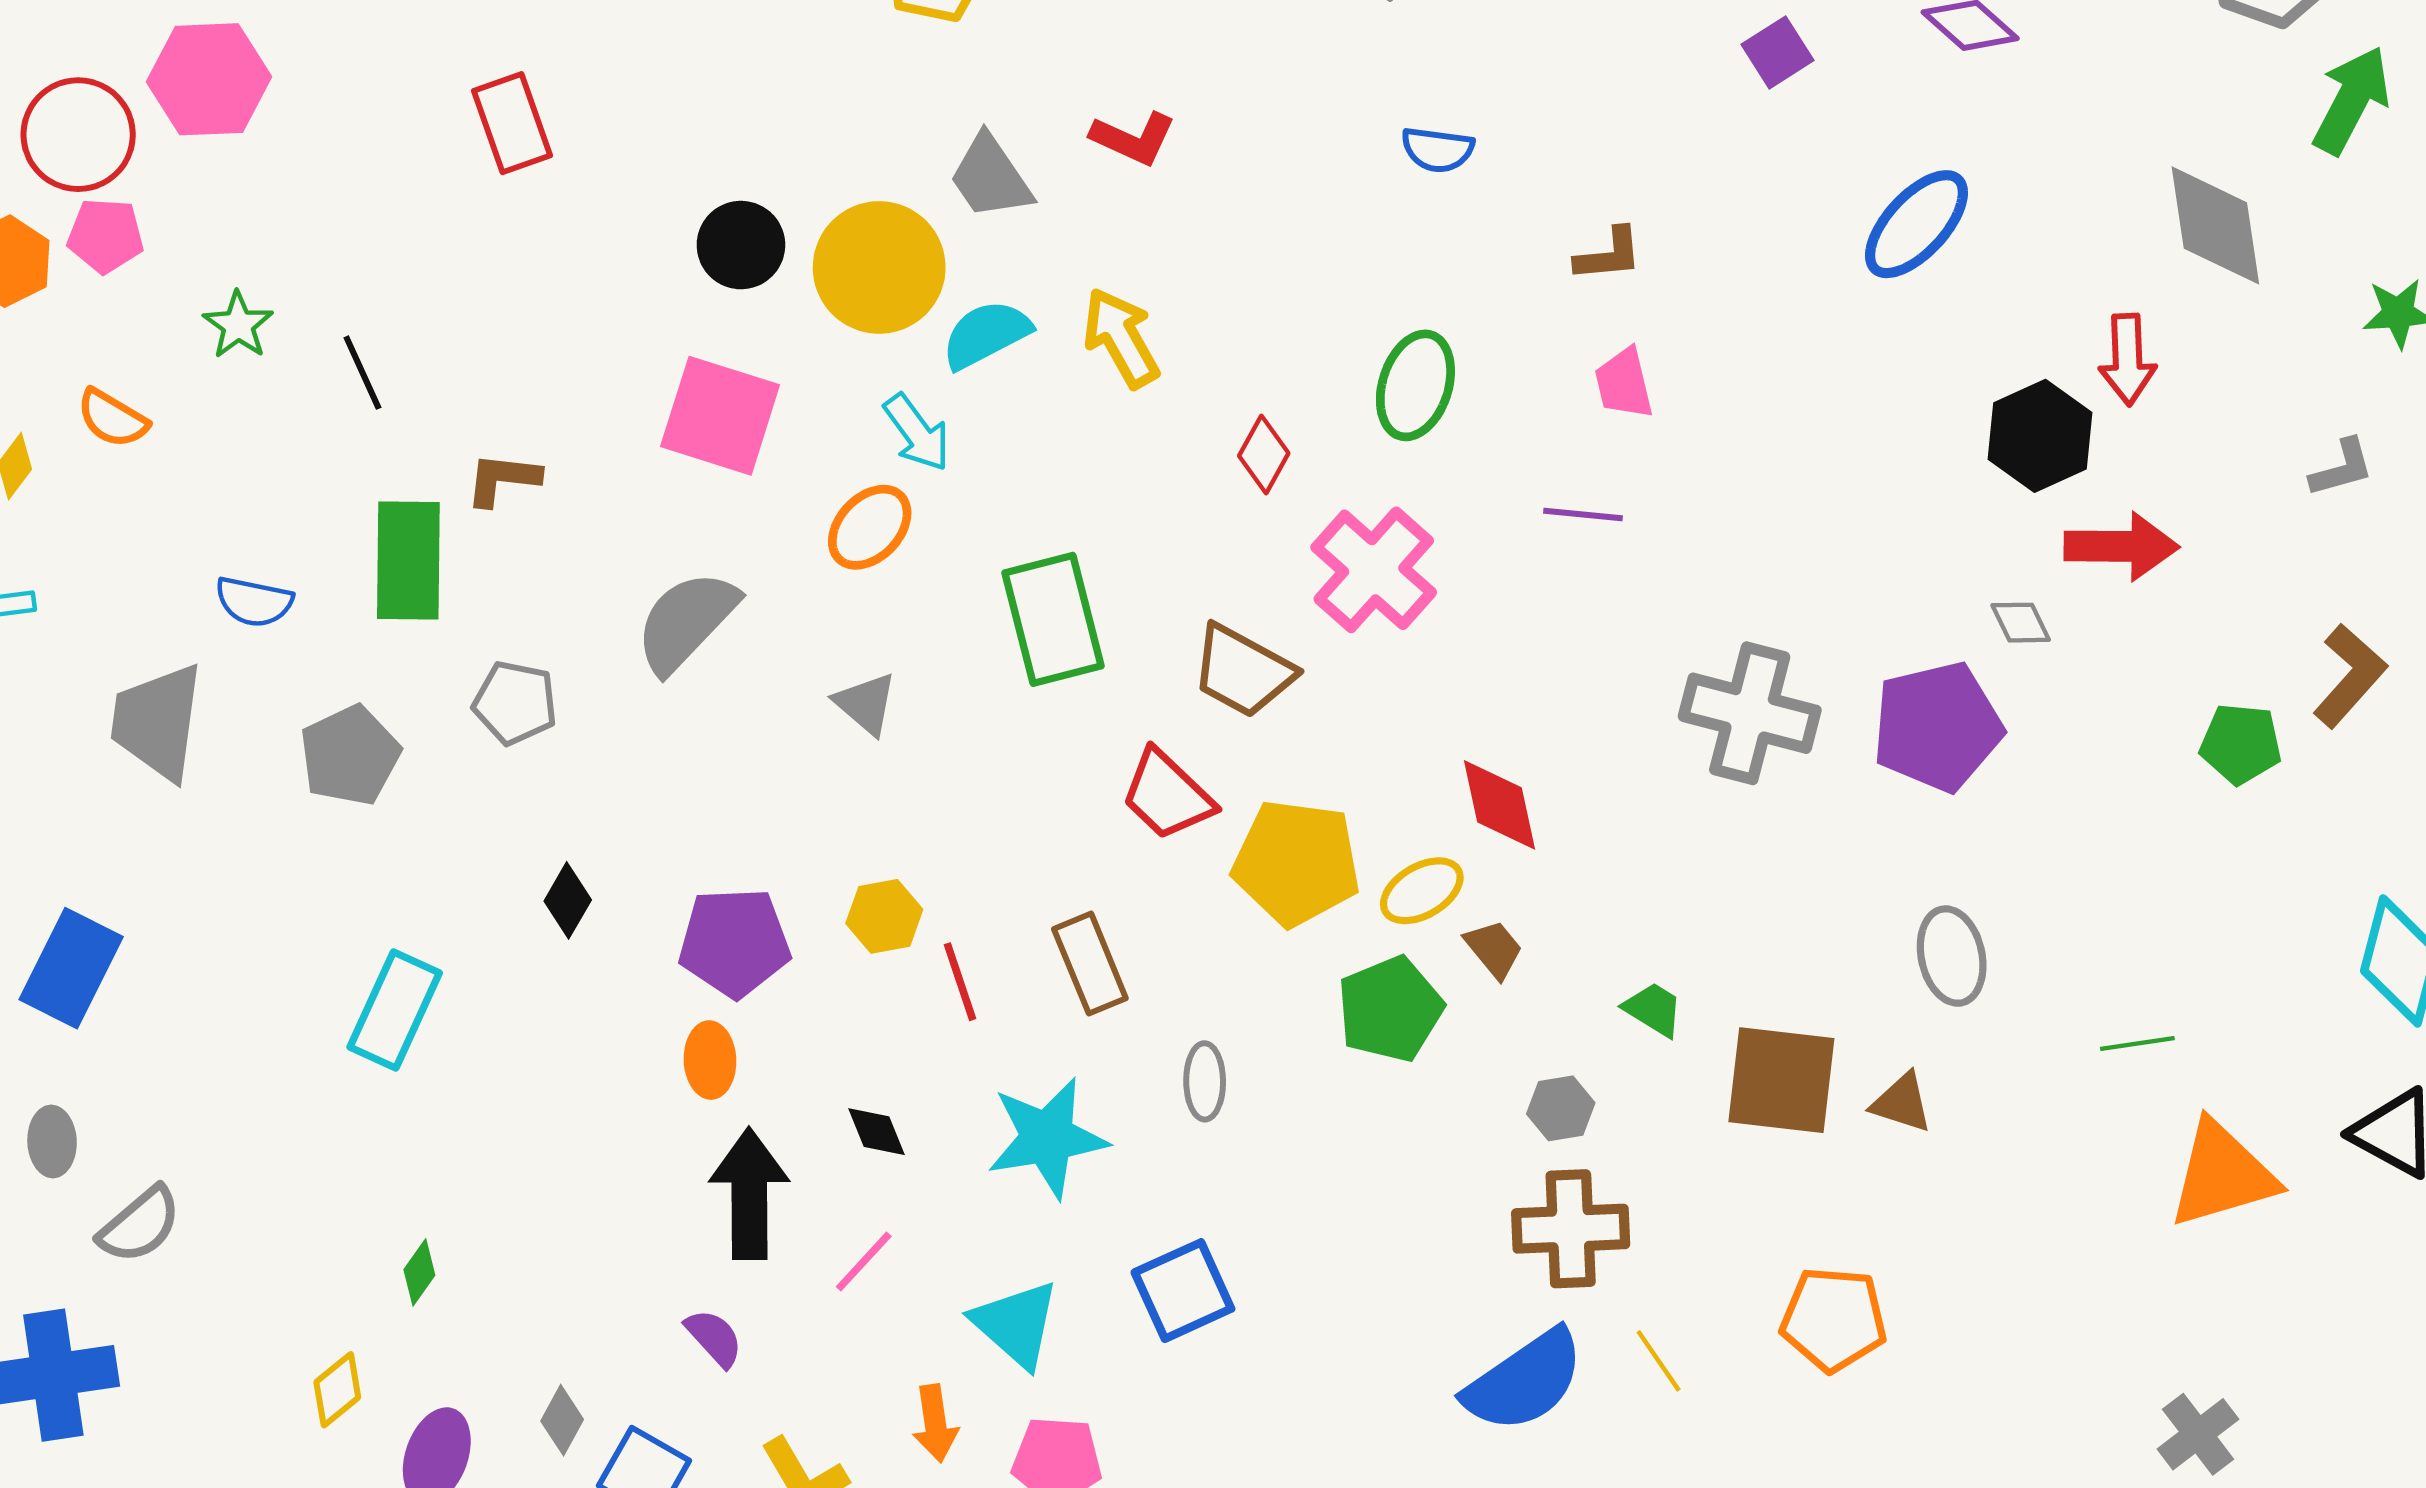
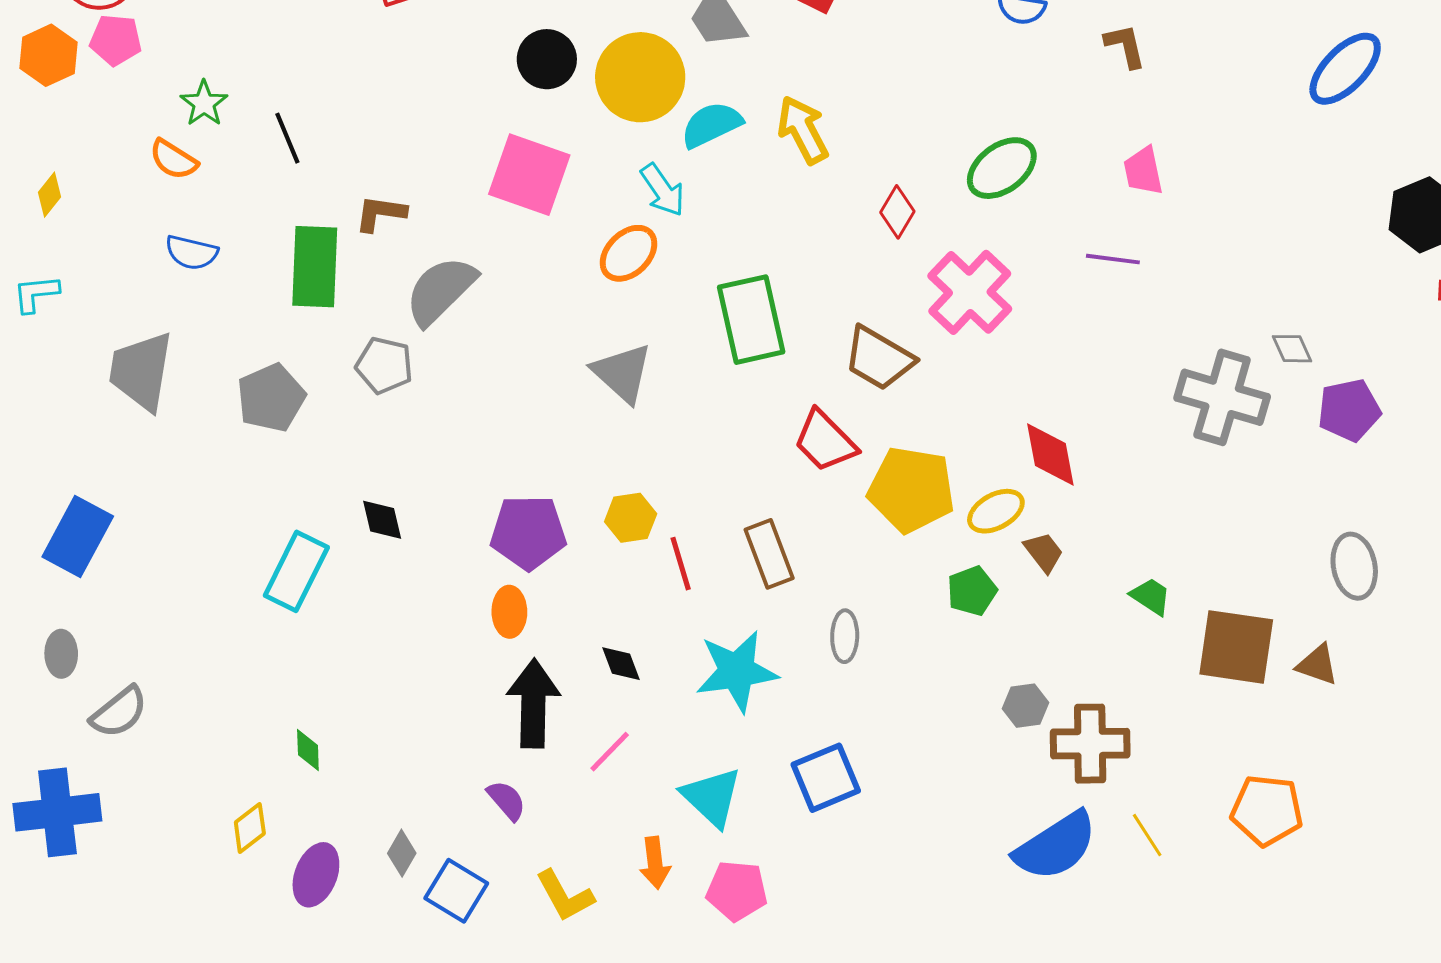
brown L-shape: (1609, 255) -> (1125, 46), moved, turned -99
green ellipse: (1415, 385) -> (1002, 168), turned 34
orange semicircle: (112, 418) -> (174, 159), moved
blue semicircle: (254, 602) -> (192, 253), moved
gray semicircle: (686, 621) -> (441, 291), moved
gray diamond: (2021, 623) -> (1292, 349), moved
gray triangle: (866, 704) -> (622, 373), size x1.4
purple pentagon: (1937, 727) -> (1349, 410), size x0.7
black diamond: (568, 900) -> (382, 520), moved, turned -45
green pentagon: (1390, 1009) -> (972, 591), size x0.7
gray hexagon: (1561, 1108) -> (1026, 706), moved
green diamond: (419, 1272) -> (308, 750), turned -39

